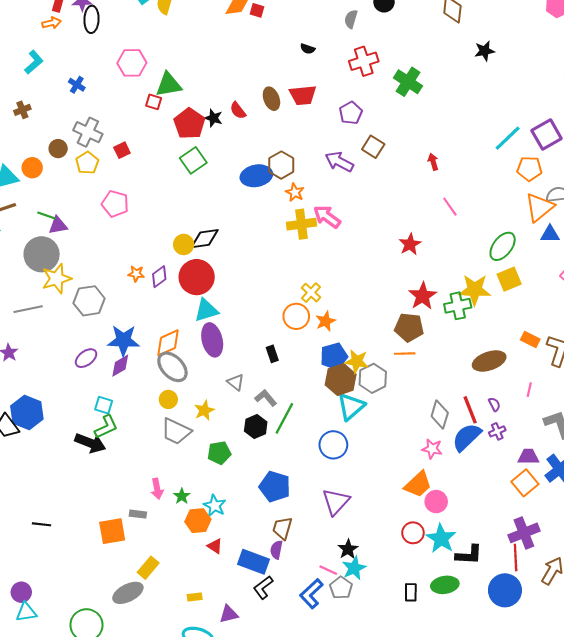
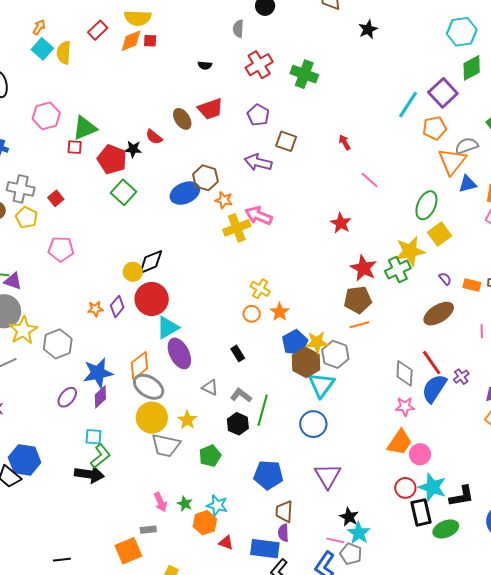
purple triangle: (58, 225) -> (13, 281), turned 42
orange circle: (296, 316) -> (252, 314), size x0.7
yellow circle: (168, 399) -> (152, 418), size x1.8
purple semicircle: (494, 404) -> (445, 279), moved
black rectangle: (411, 592) -> (421, 512), moved, size x1.5

